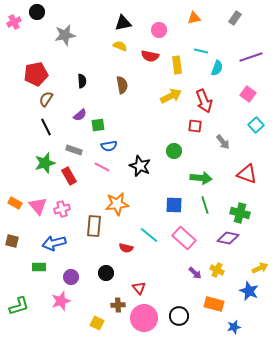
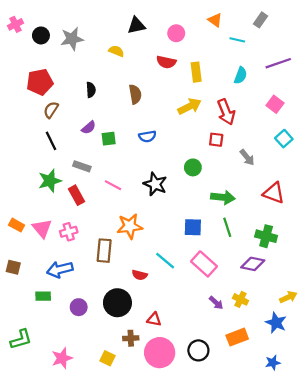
black circle: (37, 12) -> (41, 35), moved
orange triangle: (194, 18) -> (215, 20), turned 48
yellow semicircle: (120, 46) -> (116, 51), moved
cyan line: (201, 51) -> (237, 40), moved
blue semicircle: (109, 146) -> (147, 136), moved
black circle: (106, 273) -> (117, 303), size x1.6
red triangle: (139, 288) -> (154, 319), turned -40
pink star: (61, 301) -> (62, 358), moved
orange rectangle: (214, 304) -> (237, 337), turned -36
blue star: (234, 327) -> (273, 363), moved

